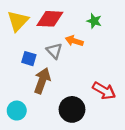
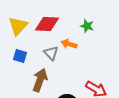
blue square: (29, 59) -> (20, 56), moved

